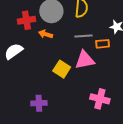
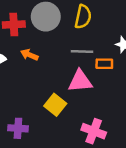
orange arrow: (46, 34) -> (29, 55), moved
yellow square: (62, 69) -> (55, 105), moved

